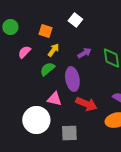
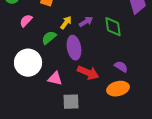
yellow arrow: (53, 50) -> (66, 23), moved
pink triangle: (54, 99) -> (55, 79), moved
white circle: (36, 120) -> (28, 63), moved

